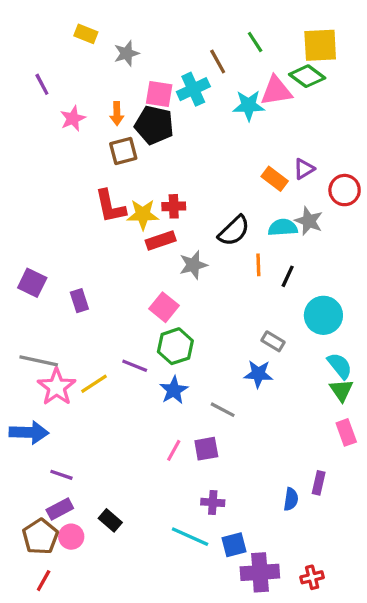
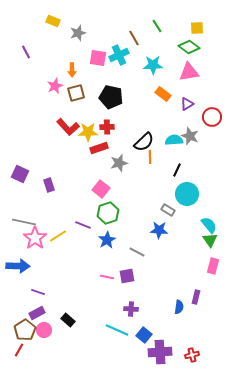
yellow square: (320, 45) -> (197, 28), size x0.6
pink triangle: (276, 91) -> (189, 72), moved
pink star: (73, 118) -> (55, 86), moved
black pentagon: (154, 125) -> (111, 97), moved
orange rectangle: (275, 179) -> (163, 94), moved
red L-shape: (110, 206) -> (68, 127), turned -30
orange line: (258, 265) -> (150, 157), moved
cyan circle: (323, 315) -> (187, 194), moved
pink rectangle: (346, 432) -> (213, 266), turned 35
pink line: (174, 450) -> (107, 277), turned 72
blue square: (234, 545) -> (144, 335), turned -35
red line: (44, 581) -> (19, 350), moved

